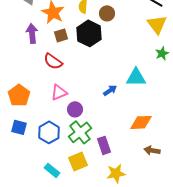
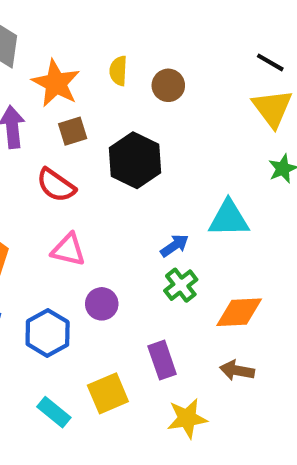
black hexagon: (89, 33) -> (135, 160), moved
pink triangle: (59, 92) -> (68, 250), turned 36
purple circle: (75, 109) -> (102, 304), moved
green cross: (80, 132) -> (181, 285), moved, size x0.7
brown arrow: (152, 150) -> (237, 370), moved

